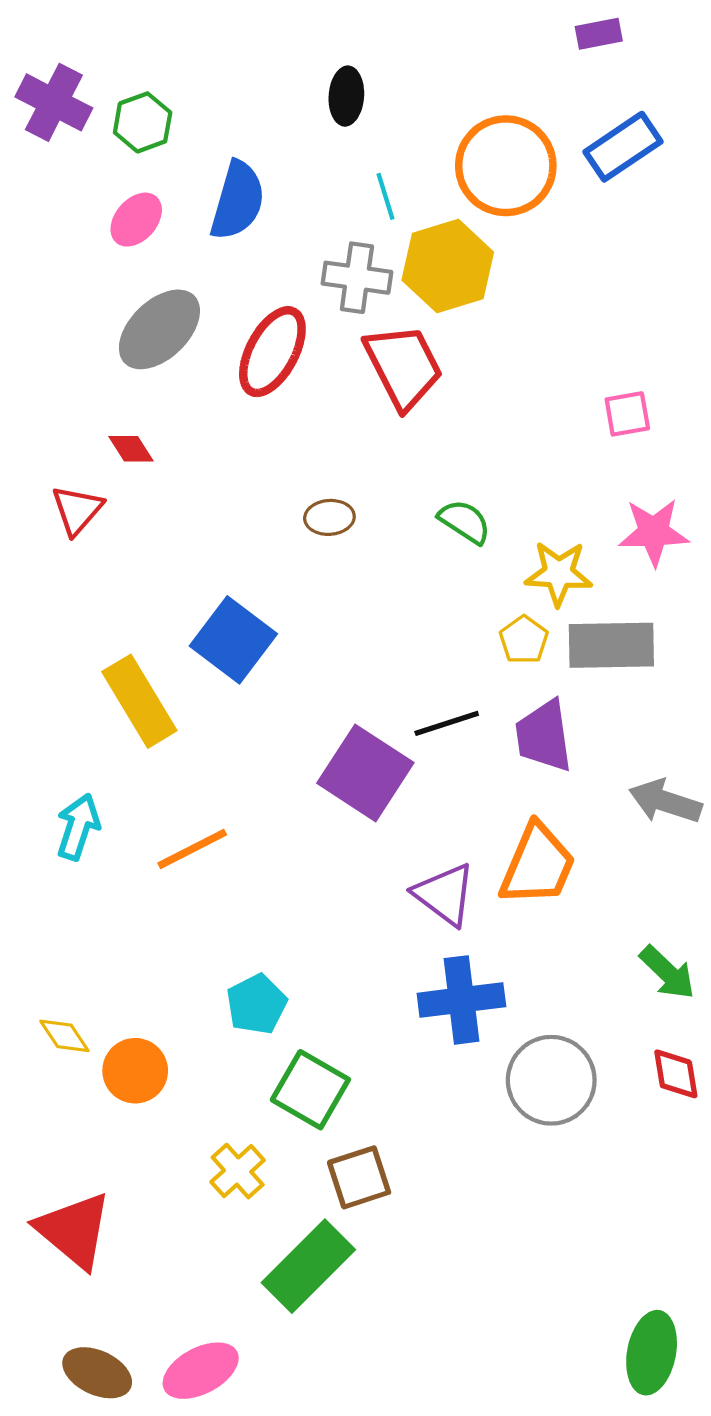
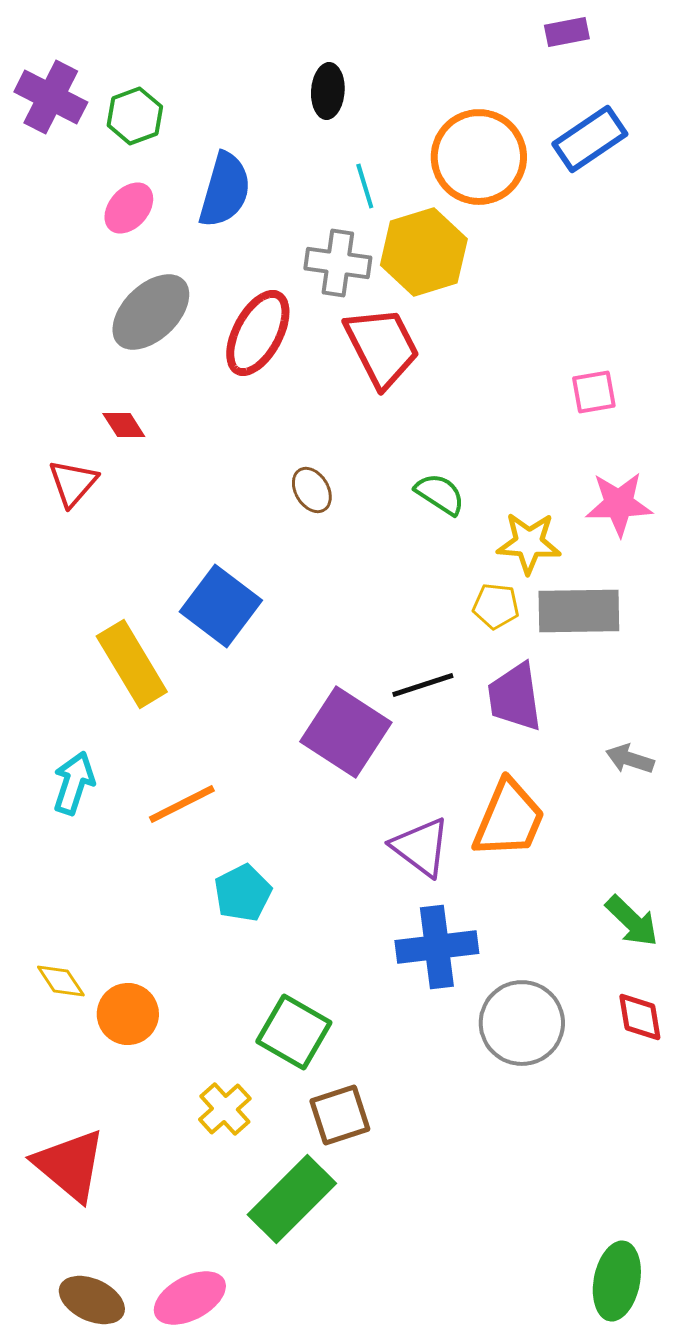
brown ellipse: (329, 517) -> (312, 490), turned 63
yellow pentagon: (524, 640) -> (496, 606), turned -30
gray arrow: (665, 801) -> (630, 759), size x0.7
cyan pentagon: (257, 1004) -> (243, 893), moved

